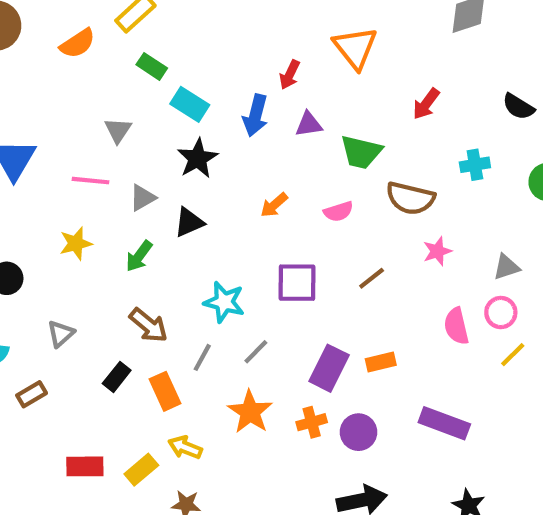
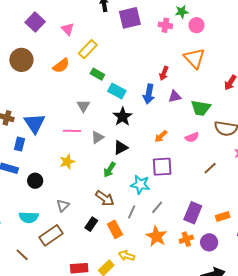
green arrow: (139, 256) -> (110, 170), moved
purple square: (297, 283) -> (162, 167), moved
orange rectangle: (381, 362) -> (223, 217), moved
brown rectangle: (32, 394) -> (51, 235), size x1.6

